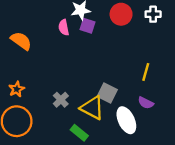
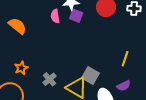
orange star: (17, 89) -> (21, 68), moved
purple semicircle: (146, 103) -> (124, 86), turned -56

